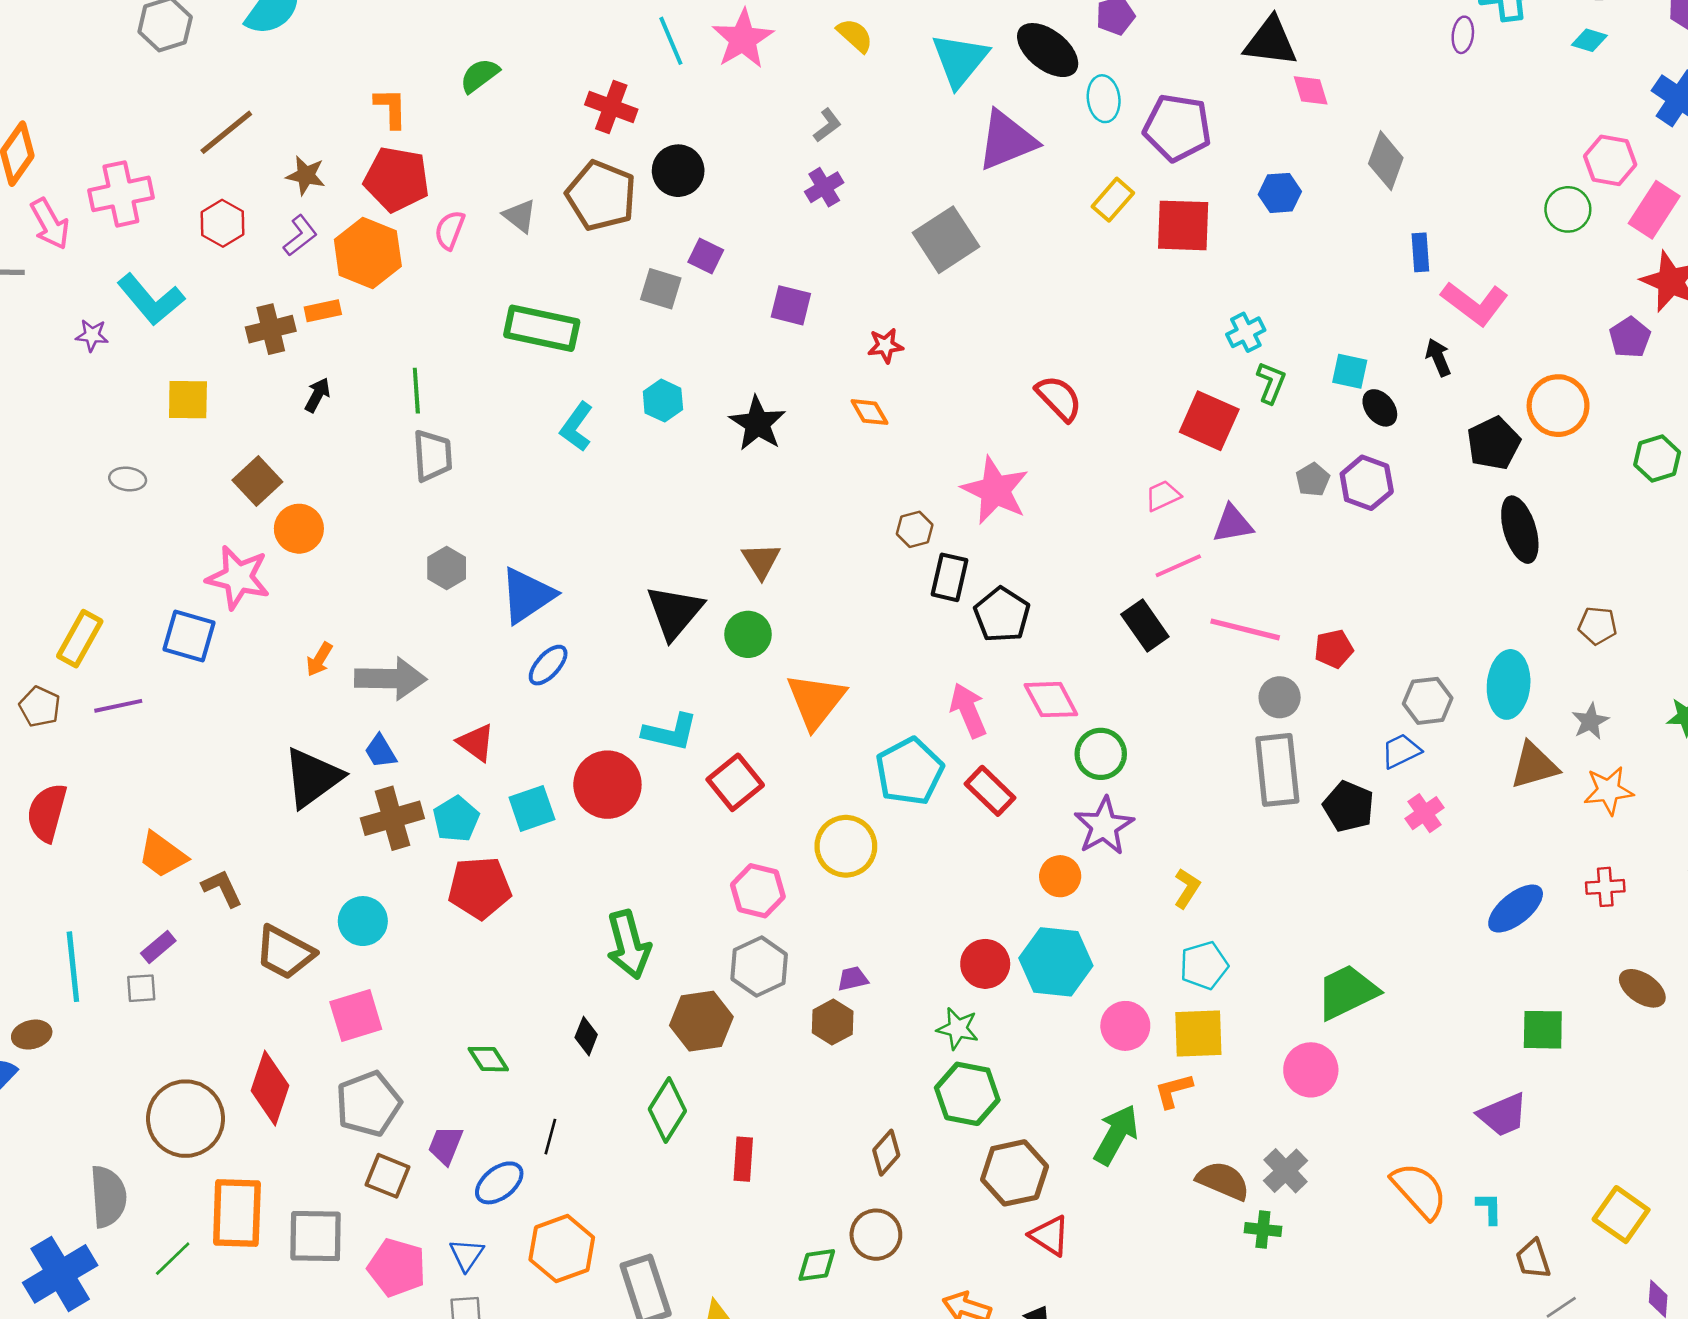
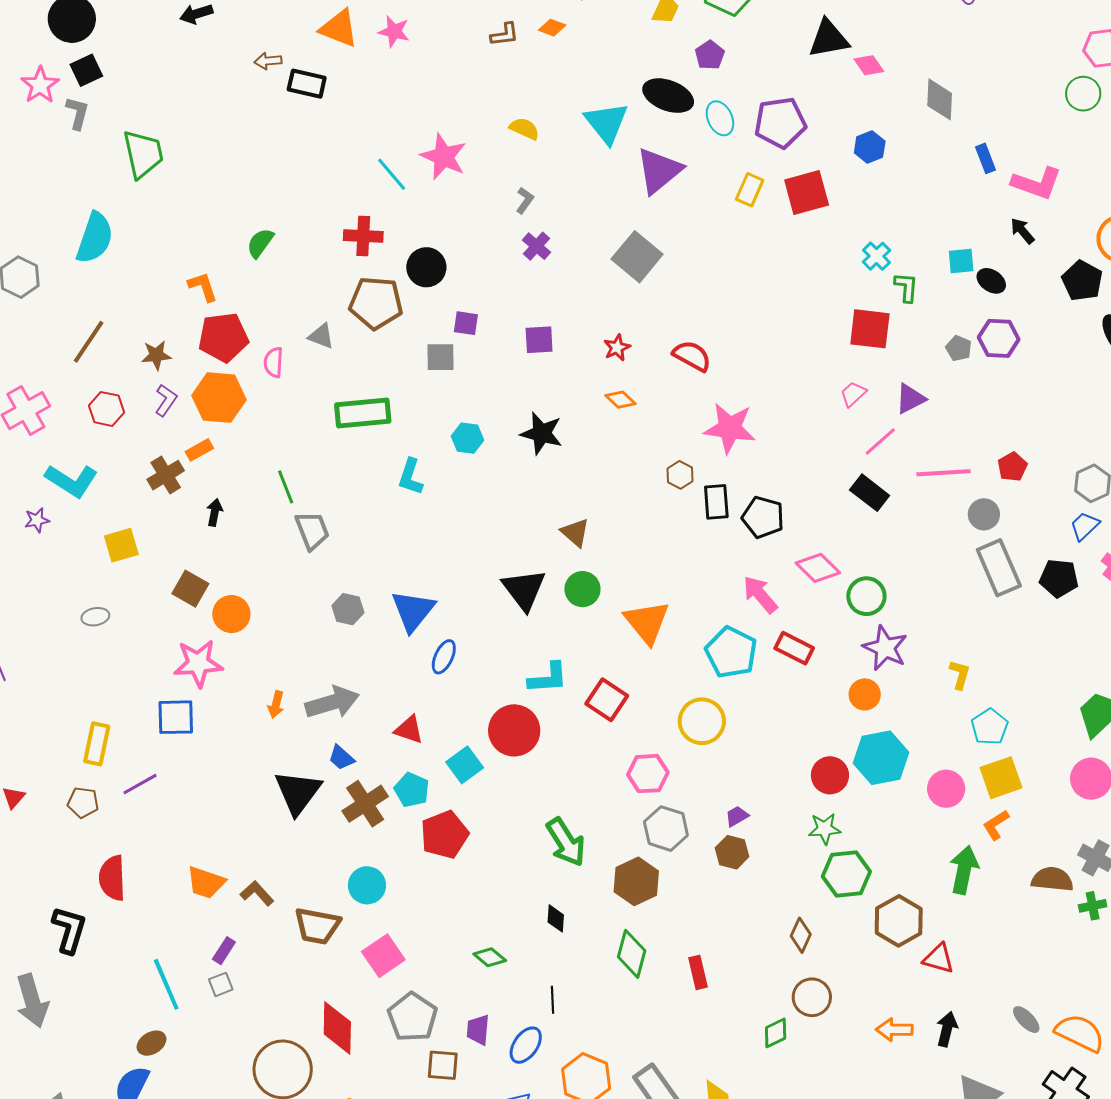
red semicircle: (1059, 398) -> (692, 356), moved

